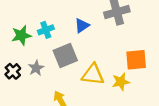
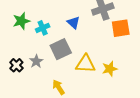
blue triangle: (82, 26) -> (73, 22), turned -40
green star: (21, 35) -> (21, 21), moved
orange square: (136, 60) -> (121, 28), moved

